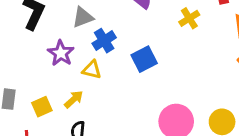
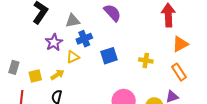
yellow cross: (189, 18) -> (146, 60), moved, turned 32
yellow triangle: (92, 70) -> (73, 57), turned -48

